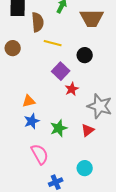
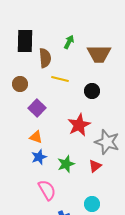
purple square: (61, 71) -> (37, 108), moved
red star: (72, 89) -> (79, 125), size x1.6
orange triangle: (29, 101) -> (36, 137), turned 32

